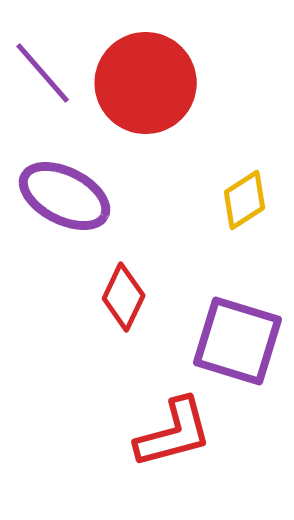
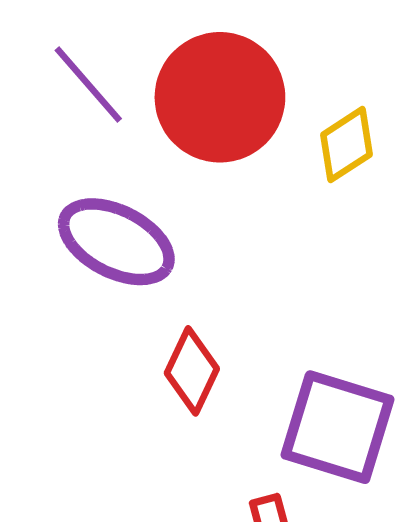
yellow diamond: (245, 200) -> (346, 145), moved

